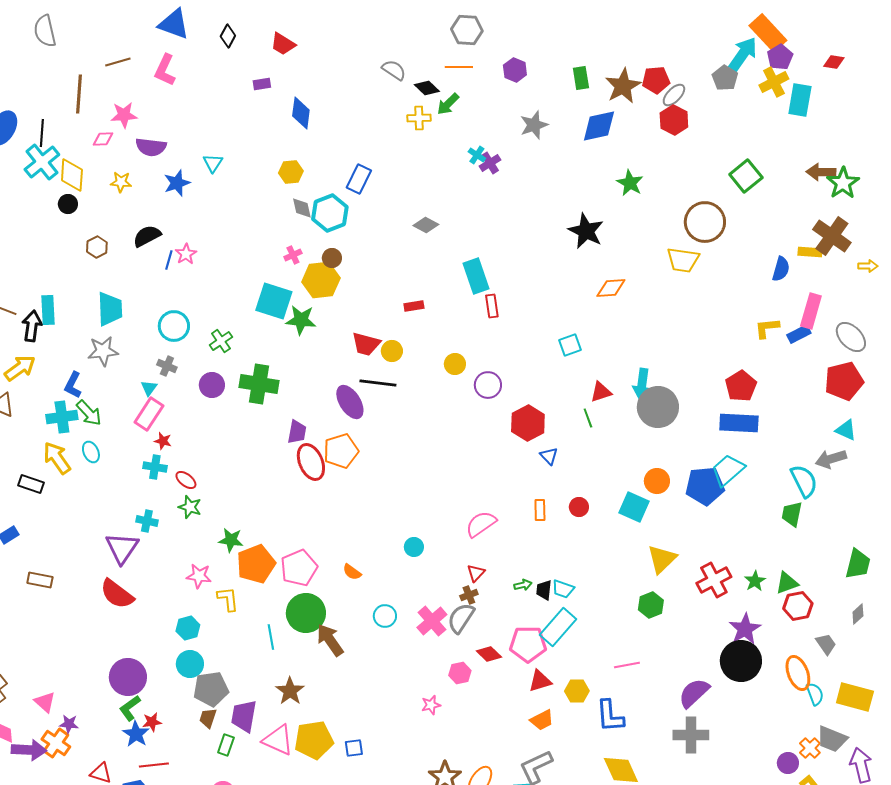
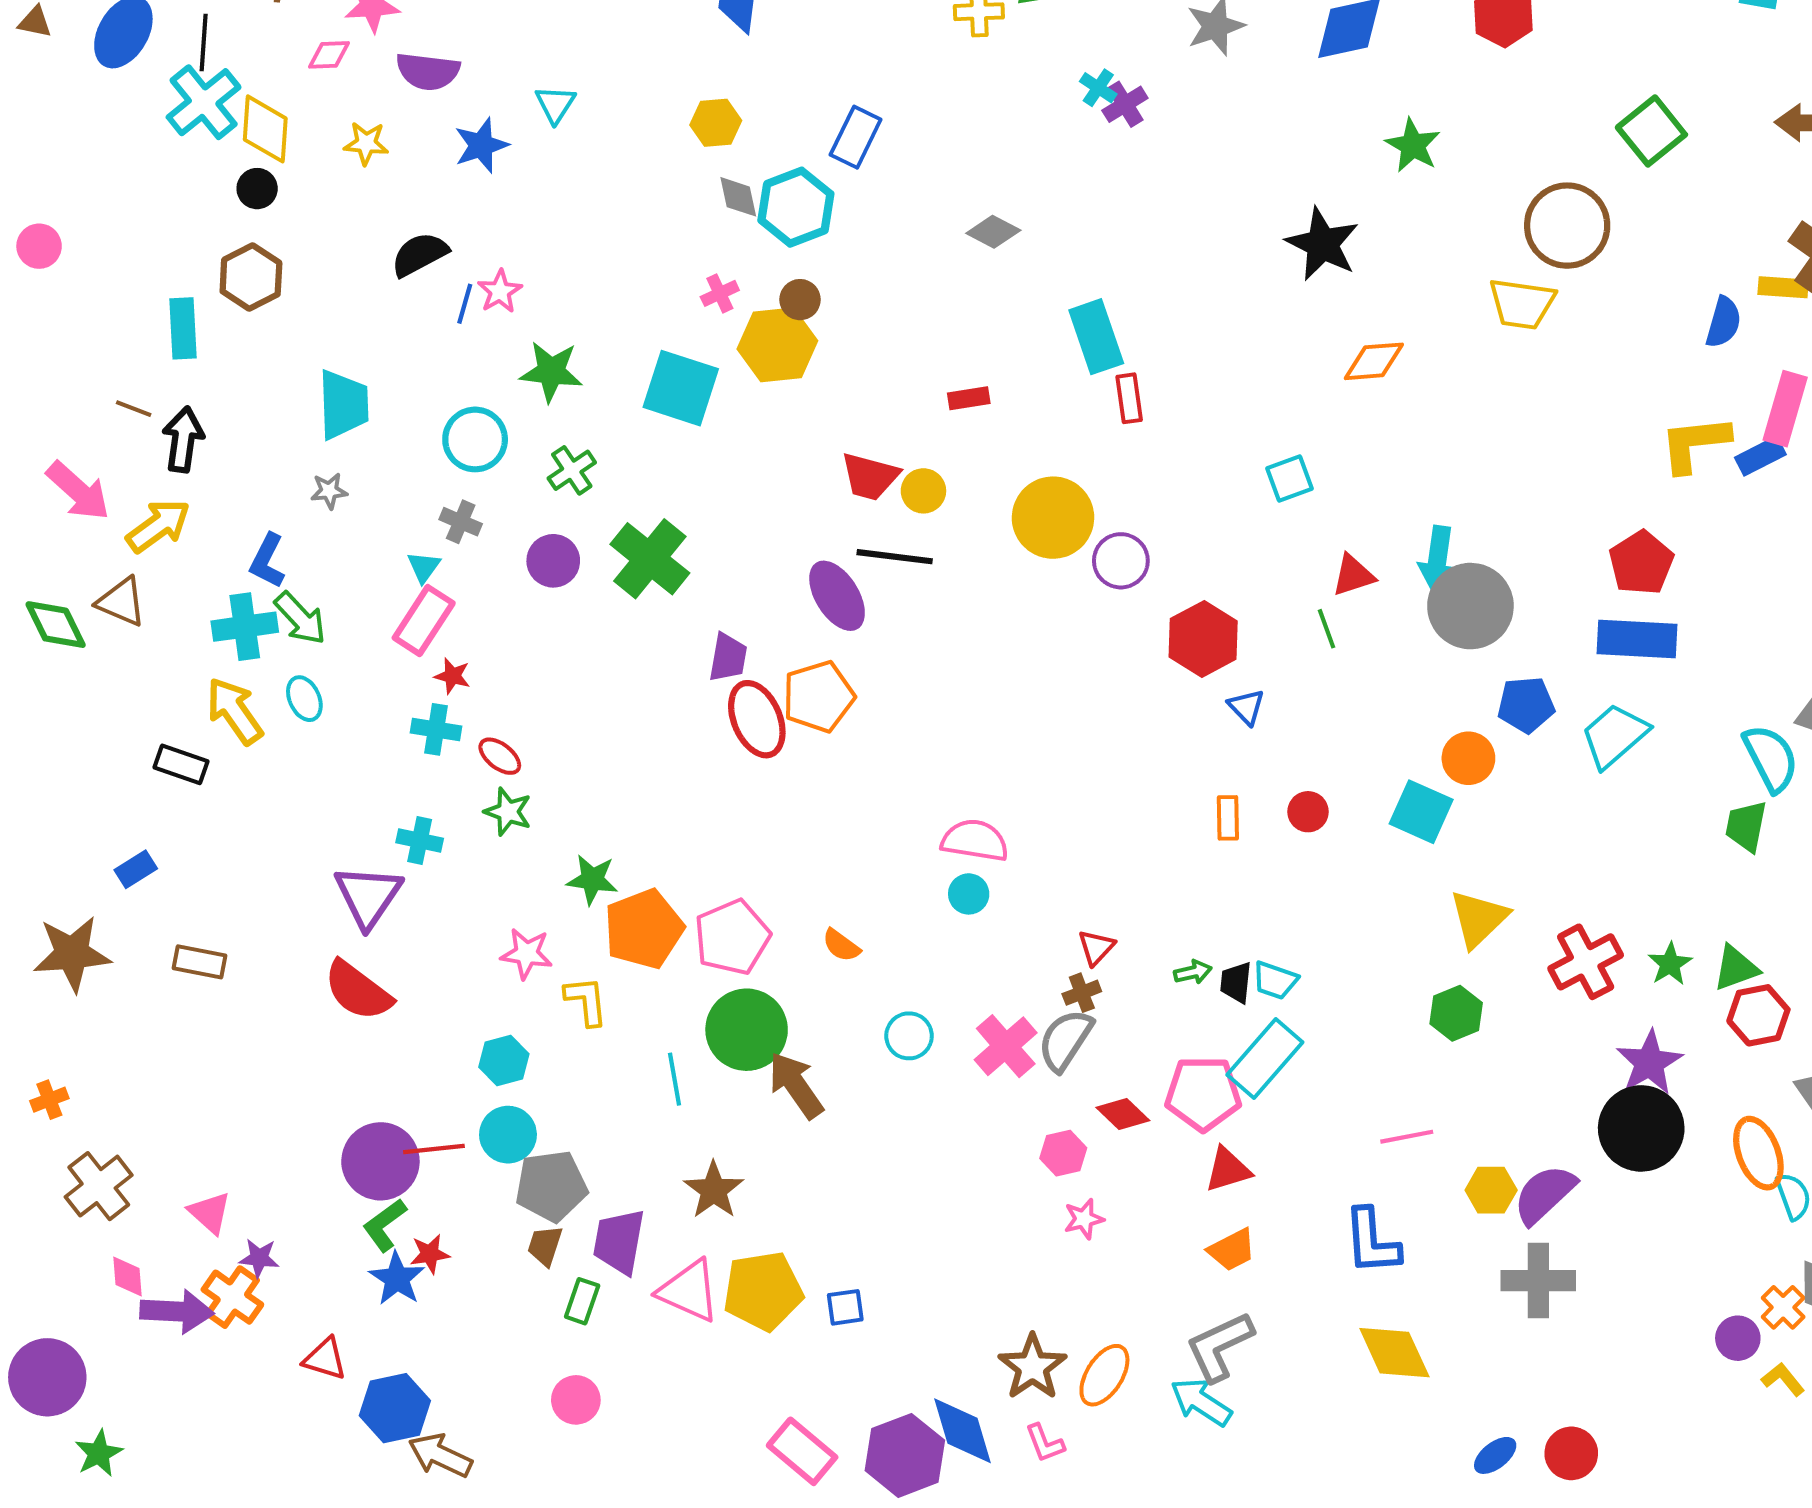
brown hexagon: (97, 247) -> (251, 277), moved, size x1.4
cyan rectangle: (48, 310) -> (183, 328), moved
green star: (301, 320) -> (551, 372), moved
yellow L-shape: (767, 328) -> (1695, 444), size x1.4
gray star: (103, 351) -> (329, 491), size x0.6
yellow circle: (455, 364) -> (1053, 518), size x1.8
green cross: (259, 384) -> (650, 559), turned 30
blue pentagon: (705, 486) -> (1526, 705), moved, size x0.7
pink semicircle: (481, 524) -> (975, 841), moved, turned 44
yellow hexagon: (577, 691) -> (1491, 1190), moved
pink star: (431, 705) -> (1084, 1219), moved
red line: (154, 765) -> (434, 1149), moved

